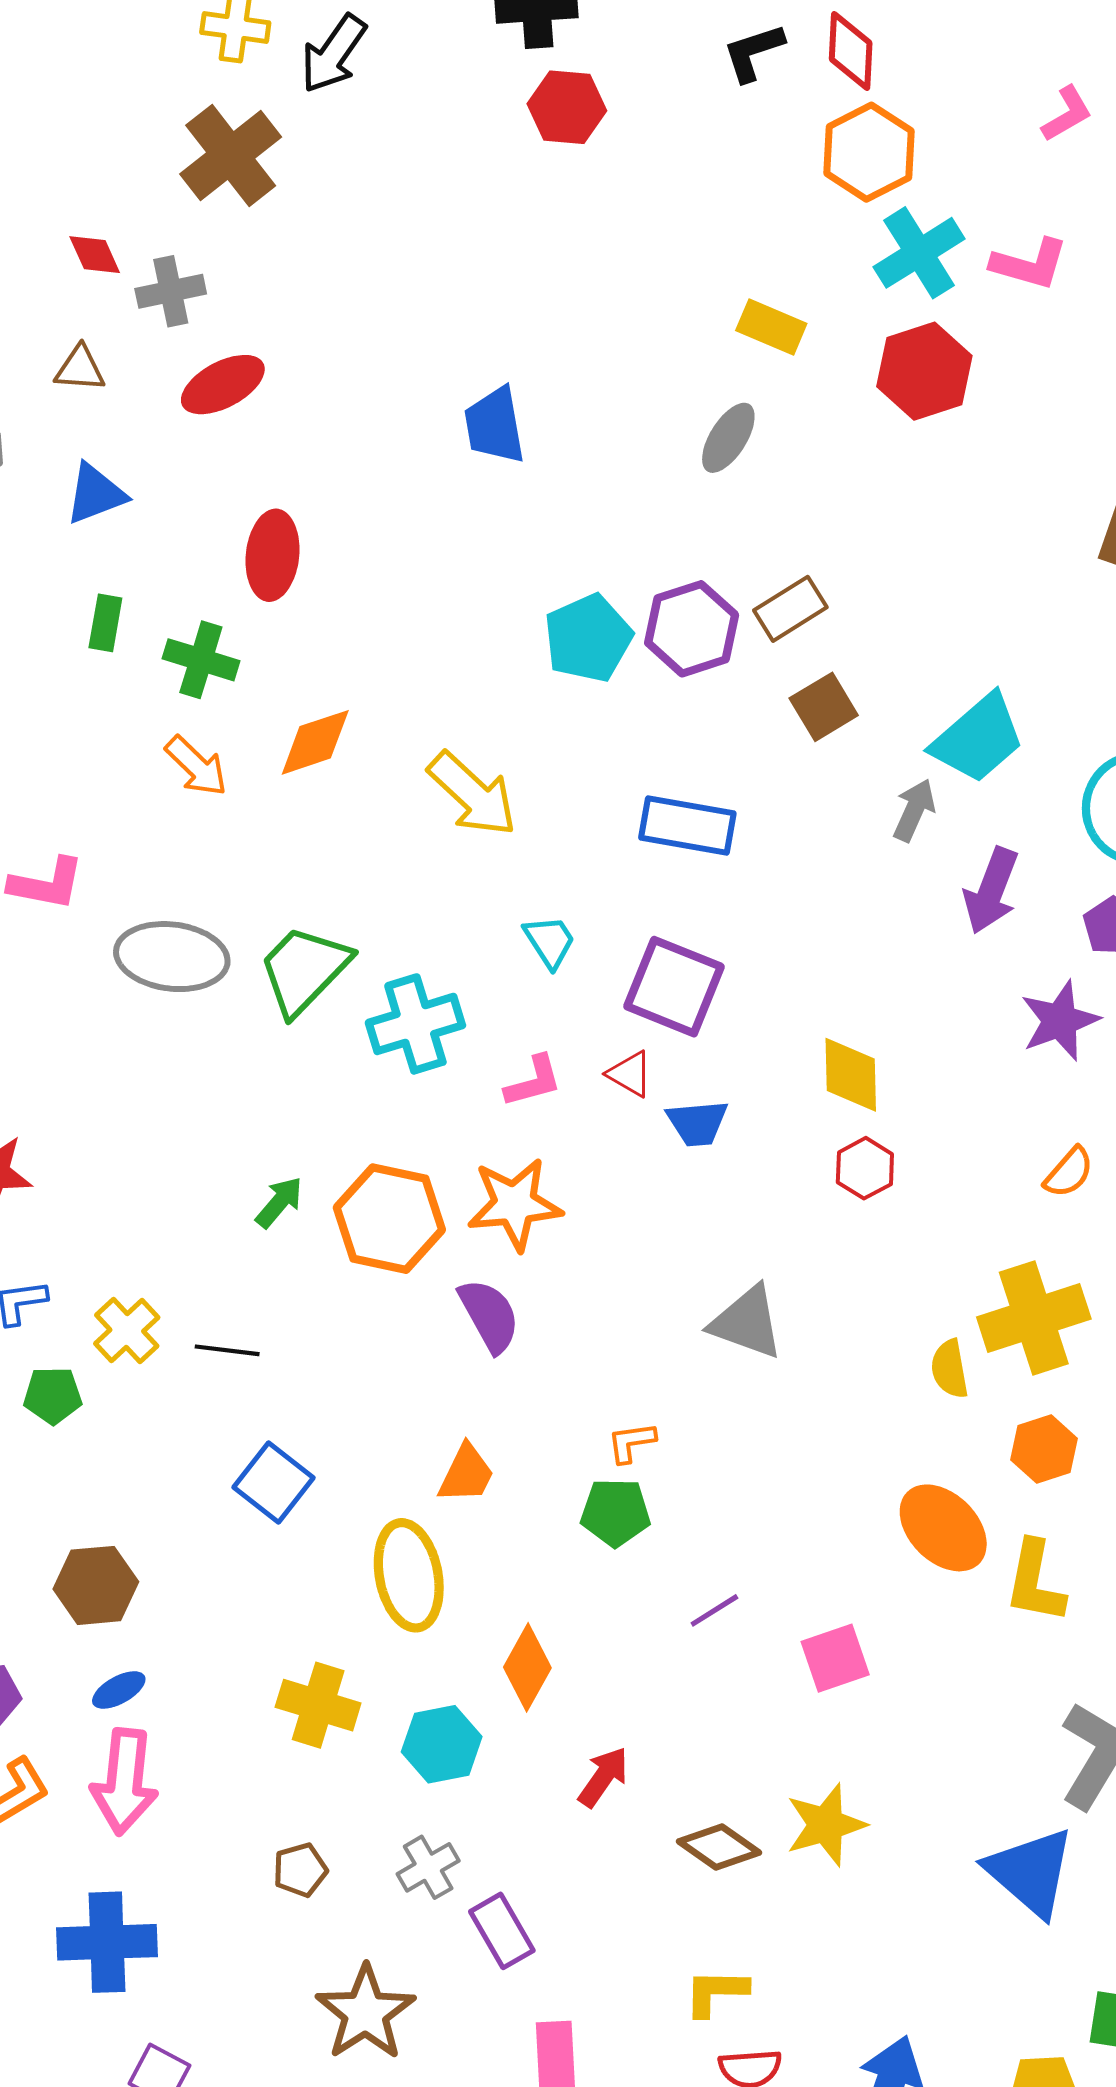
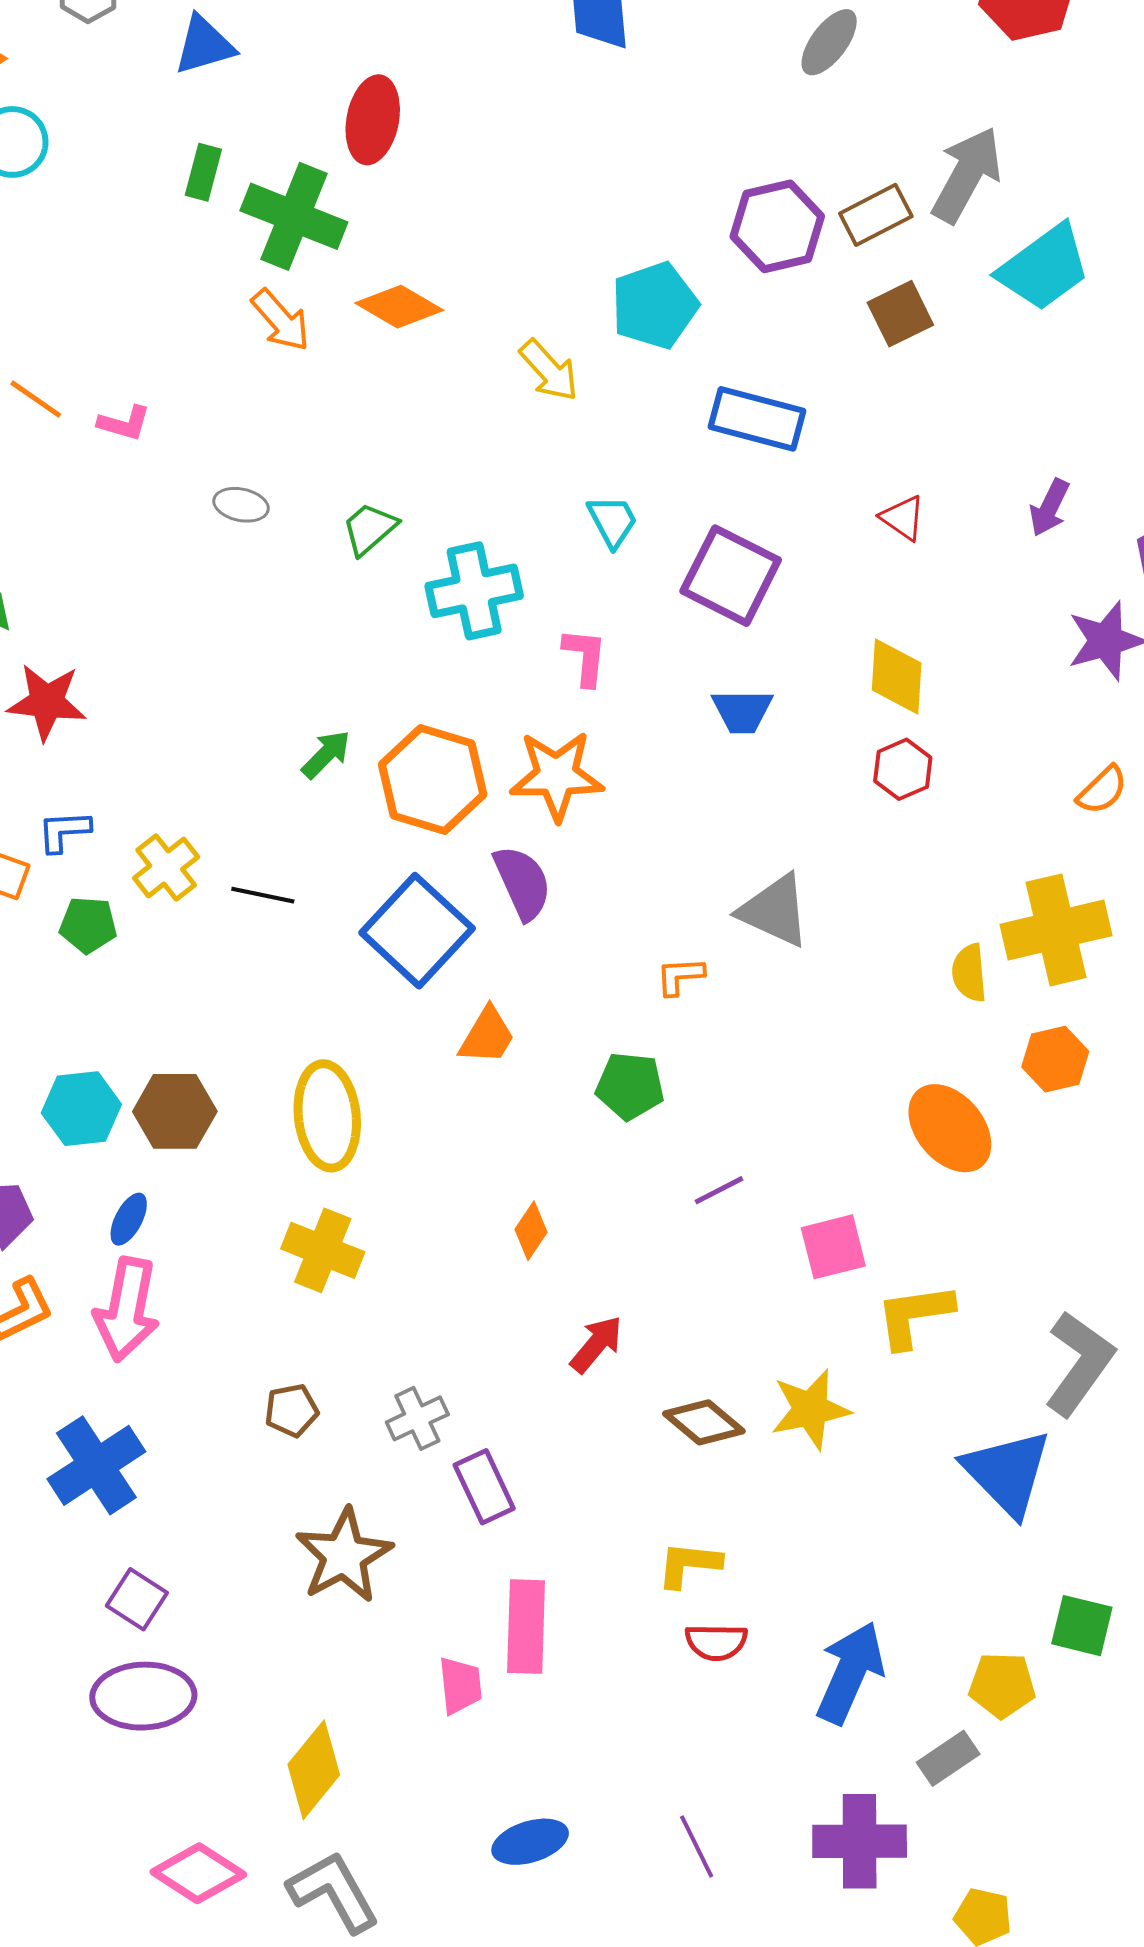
cyan pentagon: (588, 638) -> (655, 305), moved
green cross: (201, 660) -> (294, 216), size x1.4
cyan trapezoid: (978, 738) -> (1044, 268), moved
orange diamond: (315, 742) -> (399, 307), turned 44
yellow arrow: (472, 794) -> (549, 370), size x0.7
gray arrow: (914, 810) -> (967, 175), moved, size x1.6
pink L-shape: (47, 884) -> (124, 423), size x0.7
purple arrow: (991, 891) -> (1049, 508), size x0.7
gray ellipse: (172, 957) -> (241, 505), size x0.5
green trapezoid: (304, 970) -> (370, 529), size x0.6
red triangle: (630, 1074) -> (903, 518), moved
pink L-shape: (533, 1081) -> (585, 657), turned -74
orange L-shape: (631, 1442) -> (680, 976), moved
blue square: (273, 1482) -> (417, 931), moved, size x1.4
yellow ellipse: (409, 1575) -> (327, 1116), moved
yellow L-shape: (1035, 1582) -> (914, 1315), moved, turned 66
brown hexagon: (96, 1585) -> (175, 1111), moved
orange diamond: (527, 1667) -> (531, 1231), size x0.7
blue ellipse: (119, 1690) -> (129, 1219), turned -38
cyan hexagon: (442, 1744) -> (81, 1109), moved
blue cross: (107, 1942) -> (96, 1465), turned -36

